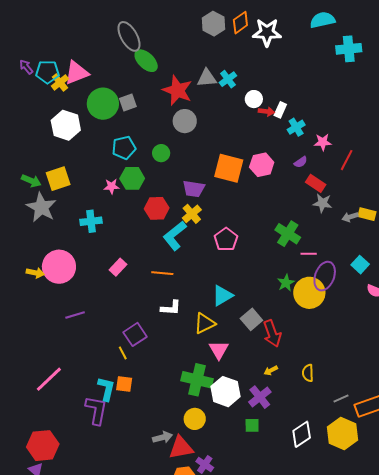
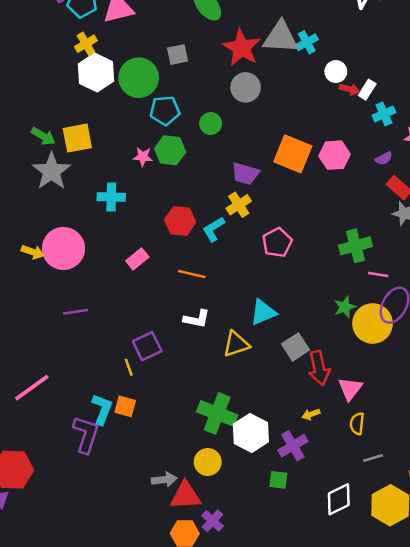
gray triangle: (207, 78) -> (281, 37), size x1.4
yellow cross: (60, 82) -> (86, 44), moved
green circle: (103, 104) -> (139, 78), moved
red hexagon: (157, 208) -> (180, 221), moved
green cross: (288, 234) -> (355, 246), turned 35
cyan L-shape: (175, 236) -> (214, 229), size x0.7
pink triangle: (219, 350) -> (350, 389), moved
gray line: (341, 399) -> (373, 458), moved

